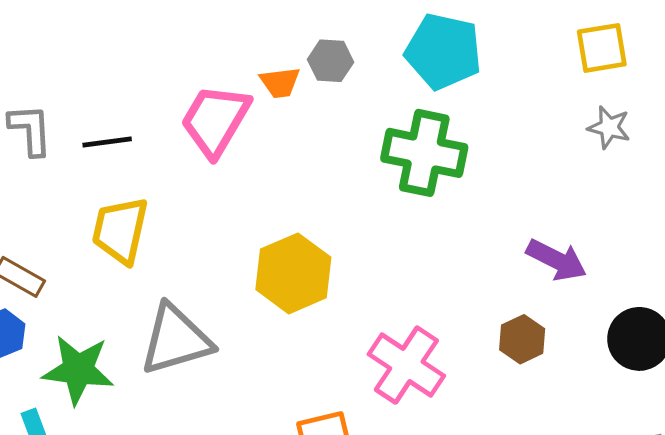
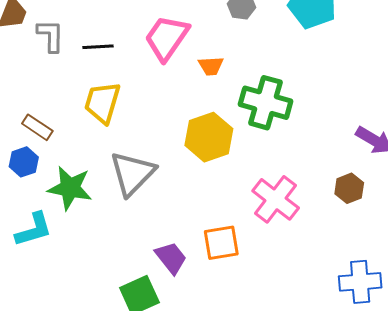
orange trapezoid: (280, 82) -> (211, 66), moved
green cross: (424, 153) -> (266, 103), moved
gray triangle: (176, 340) -> (132, 173), turned -33

